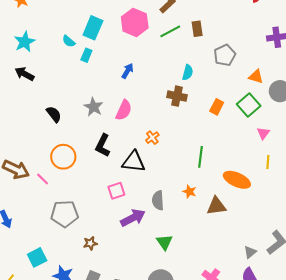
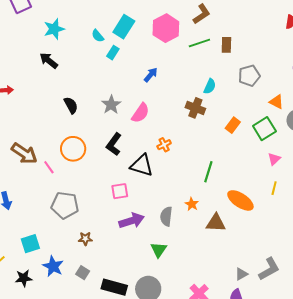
gray semicircle: (158, 200) -> (166, 216), moved

